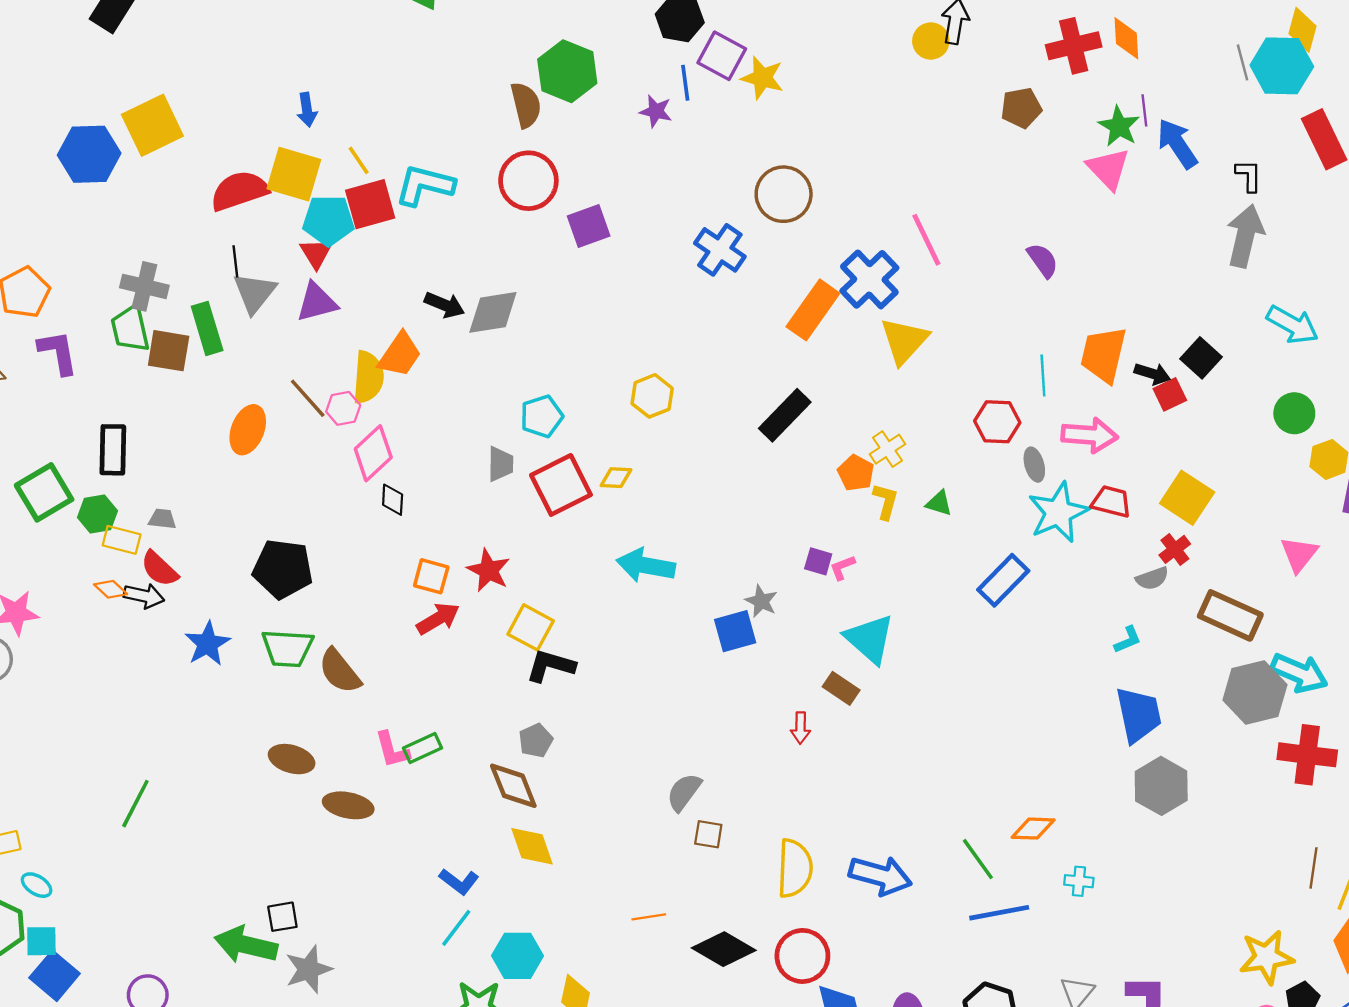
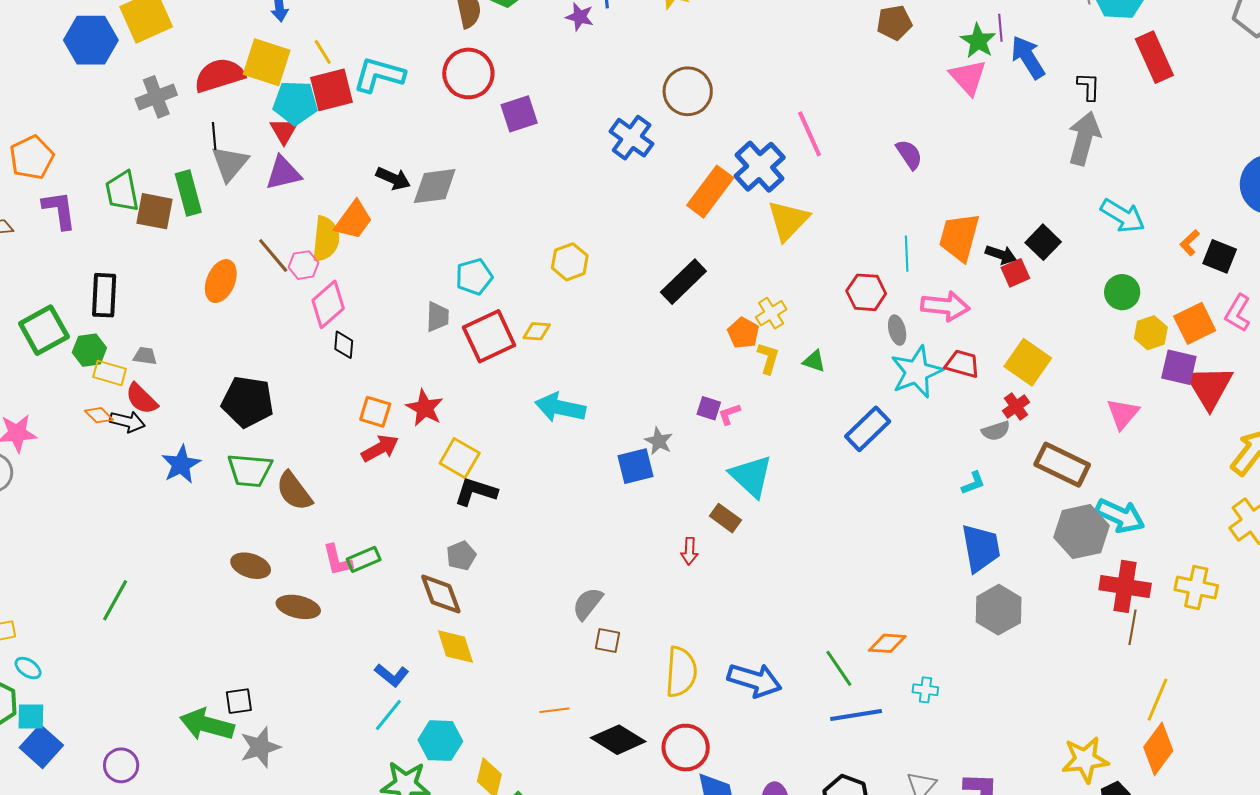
gray cross: (144, 286) -> (156, 97), moved, turned -36
brown line: (1313, 868) -> (1133, 627), moved

